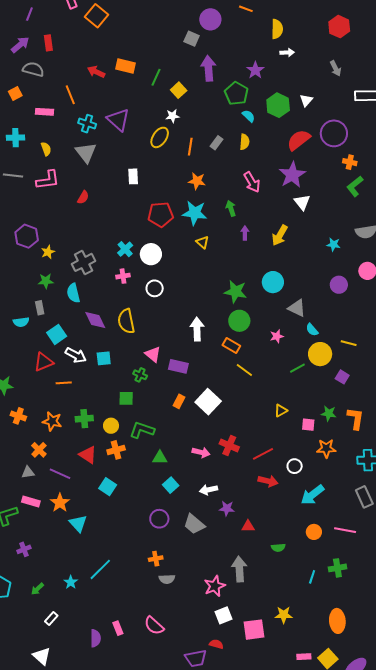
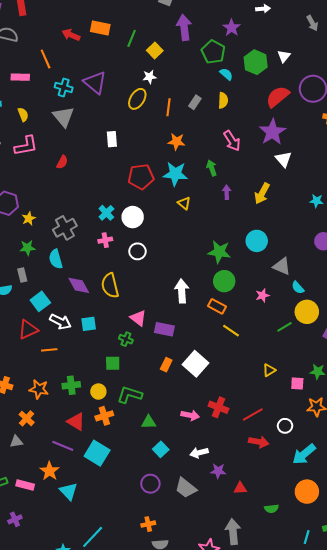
purple line: (60, 474) -> (63, 446), moved
cyan square: (108, 487) -> (97, 453), size x1.4
pink rectangle: (31, 502) -> (25, 485), moved
orange circle: (314, 532) -> (307, 492), size x1.5

